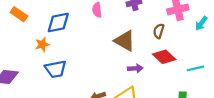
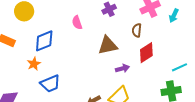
brown triangle: (125, 41) -> (108, 45), turned -30
red diamond: (164, 57) -> (146, 53), turned -65
cyan line: (195, 68) -> (179, 67), moved

